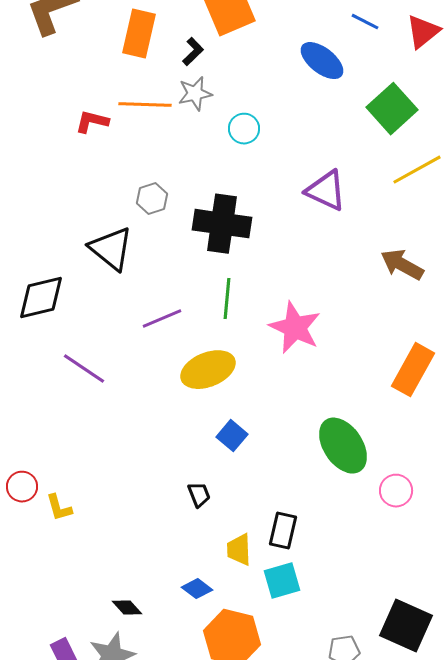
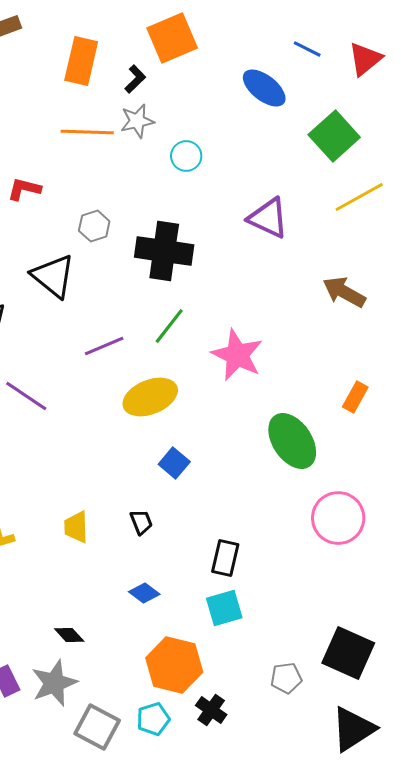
red L-shape: (92, 122) -> (24, 189), moved
green line: (227, 299) -> (169, 326), turned 33
orange rectangle: (413, 370) -> (355, 397), size x0.6
green ellipse: (343, 446) -> (292, 441), moved
pink circle: (396, 491) -> (338, 518), size x1.6
yellow trapezoid: (239, 550) -> (76, 527), moved
blue diamond: (197, 589) -> (144, 593), moved

